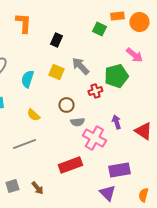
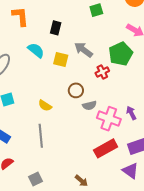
green square: (99, 29) -> (96, 10), turned -32
cyan semicircle: (27, 79) -> (36, 50), moved, turned 120
purple arrow: (116, 122) -> (131, 113), moved
gray line: (24, 144) -> (41, 136), turned -65
red rectangle: (70, 165) -> (106, 148), moved
brown arrow: (37, 188) -> (81, 181), moved

